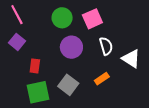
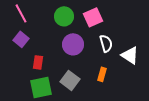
orange rectangle: (102, 79) -> (102, 74), turned -40

